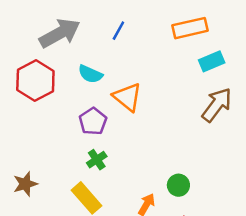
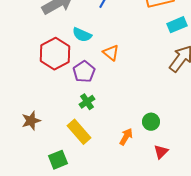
red hexagon: (35, 80) -> (55, 54), moved
orange triangle: (127, 97) -> (111, 53), size x0.7

